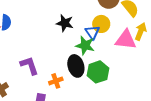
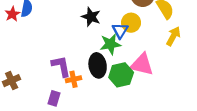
pink triangle: (126, 40) -> (142, 64), moved
green star: (85, 45) -> (110, 44), turned -30
purple L-shape: (29, 66) -> (61, 66), moved

